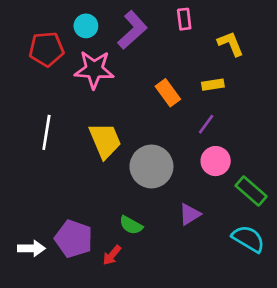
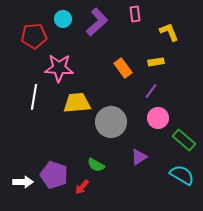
pink star: (94, 70) -> (59, 68), moved
yellow trapezoid: (105, 141) -> (77, 103), turned -72

